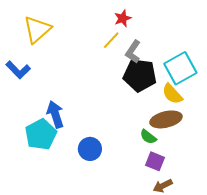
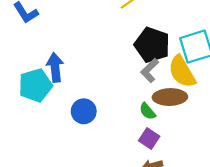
gray L-shape: (133, 52) -> (150, 71), moved
yellow semicircle: (172, 94) -> (182, 72), size x1.4

